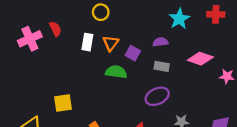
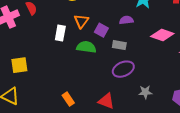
white rectangle: (87, 42) -> (60, 33), moved
gray rectangle: (162, 66) -> (119, 45), moved
yellow square: (63, 103) -> (19, 65), moved

